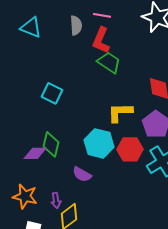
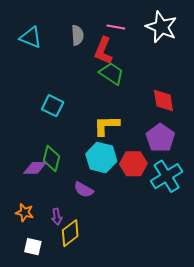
pink line: (102, 15) -> (116, 27), moved
yellow L-shape: (120, 112) -> (106, 125), moved
orange star: (25, 196) -> (25, 212), size x0.7

